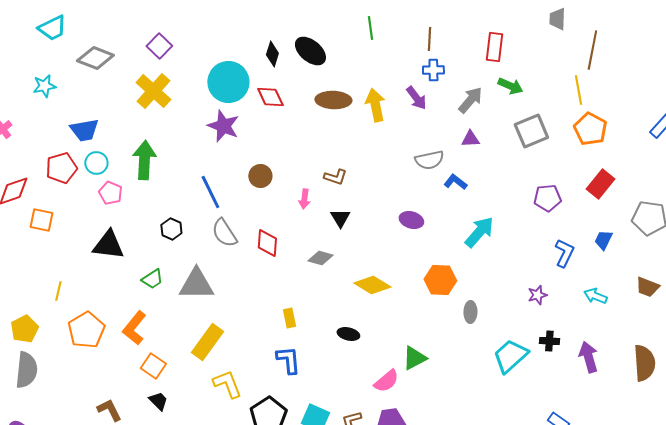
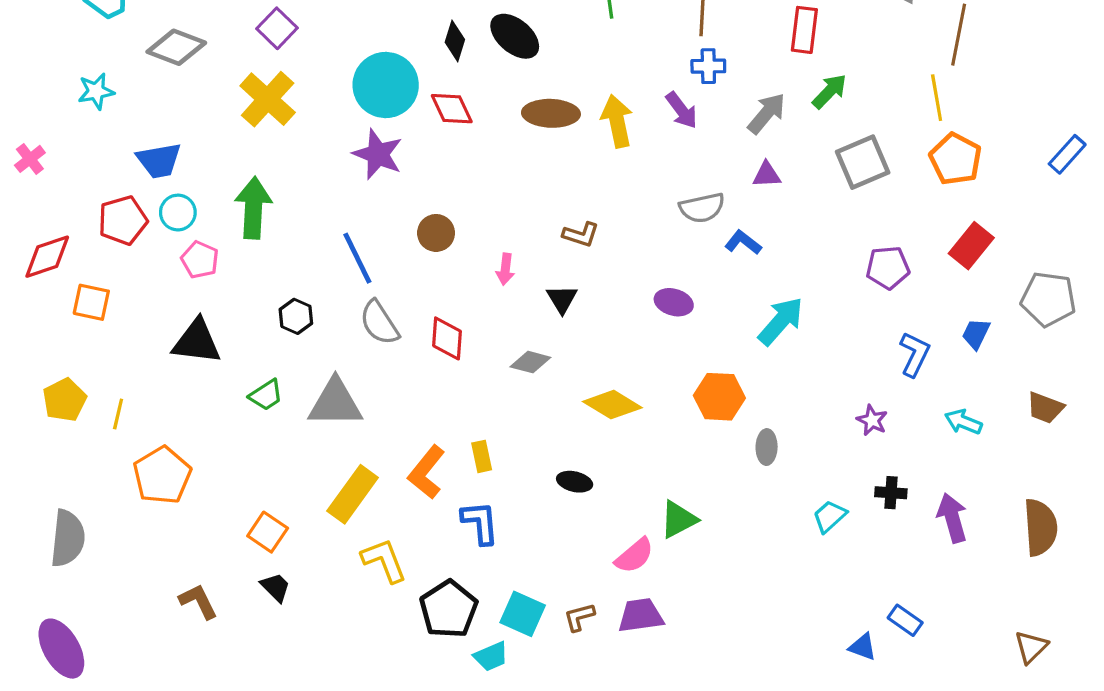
green arrow: (510, 86) -> (830, 91), turned -70
brown L-shape: (335, 177) -> (581, 235), moved
purple star: (537, 295) -> (872, 420), turned -30
orange L-shape: (134, 328) -> (427, 472), moved
yellow pentagon: (24, 329) -> (65, 400), moved
cyan trapezoid: (510, 356) -> (830, 516), size x0.6

